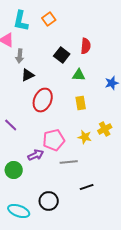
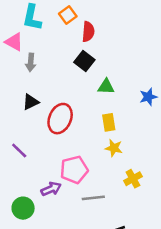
red semicircle: (86, 46) -> (88, 32), moved
black triangle: (28, 75) -> (31, 102), moved
yellow cross: (105, 129) -> (133, 179), moved
yellow star: (85, 137) -> (114, 148), moved

